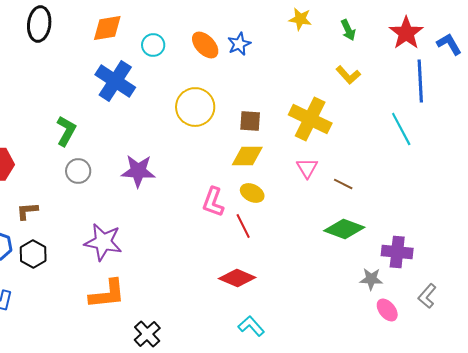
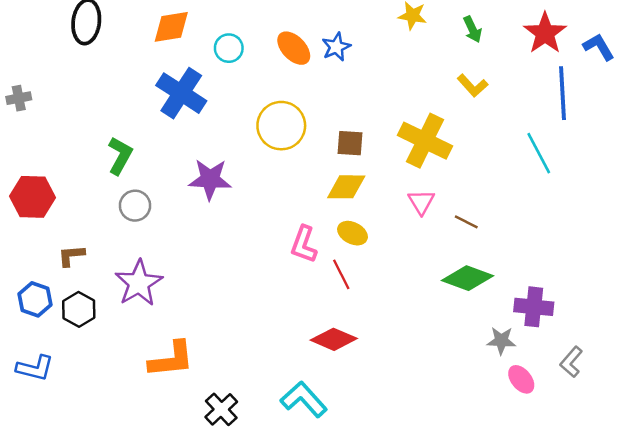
purple star: (138, 171) -> (210, 179), moved
purple star: (103, 242) -> (139, 283), moved, turned 30
cyan L-shape: (251, 326) -> (304, 399), moved, size x1.4

